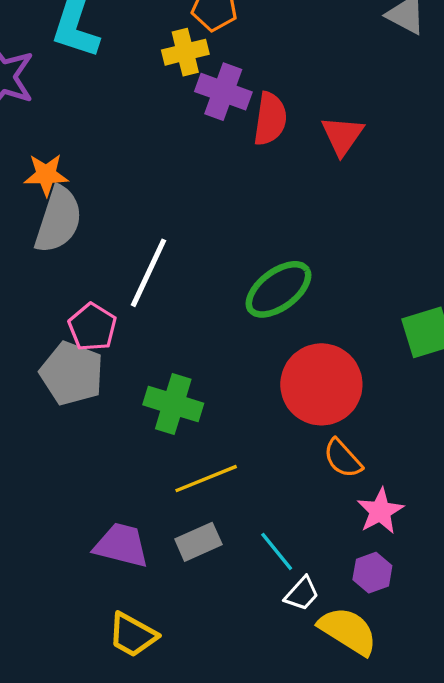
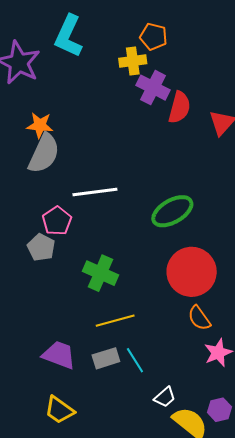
white line: (149, 273) -> (95, 192), turned 51
gray pentagon: (72, 373) -> (41, 247), size x0.7
cyan line: (277, 551) -> (135, 360), moved
purple hexagon: (372, 573) -> (219, 410), moved

